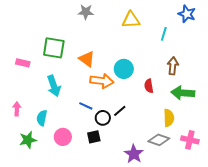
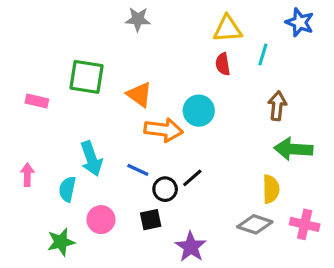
yellow triangle: (131, 20) -> (228, 29), moved
cyan arrow: (54, 86) -> (91, 159), moved
red semicircle: (149, 86) -> (223, 64), moved
green star: (28, 140) -> (61, 242), moved
purple star: (134, 154) -> (191, 247), moved

